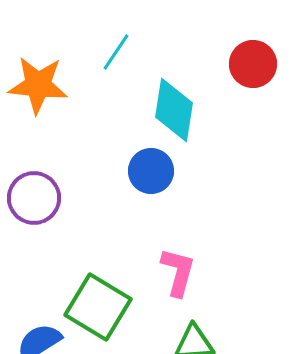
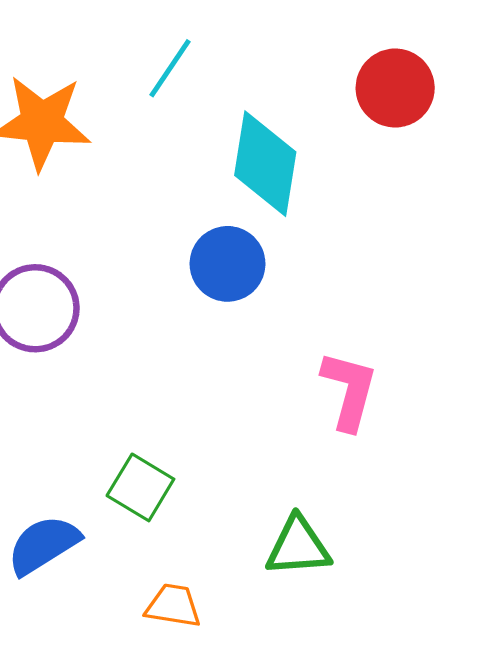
pink L-shape: (178, 272) -> (349, 390), moved
green square: (98, 307) -> (140, 487), size x0.6

